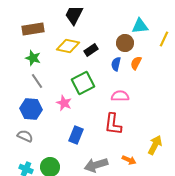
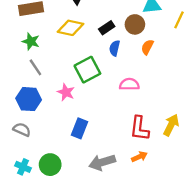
black rectangle: (91, 50) -> (107, 28), moved
blue semicircle: (116, 64) -> (115, 48), moved
red L-shape: (113, 124) -> (139, 128), moved
yellow arrow: (155, 145) -> (171, 125), moved
orange arrow: (129, 160) -> (139, 157), turned -48

